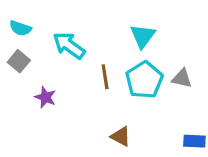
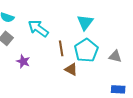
gray triangle: (182, 78) -> (115, 56), moved
brown triangle: (121, 136) -> (71, 69), moved

